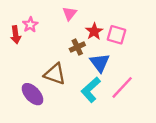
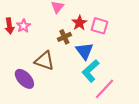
pink star: (30, 25) -> (23, 26), moved
pink line: (122, 87) -> (104, 89), moved
cyan L-shape: (91, 90) -> (90, 71), moved

